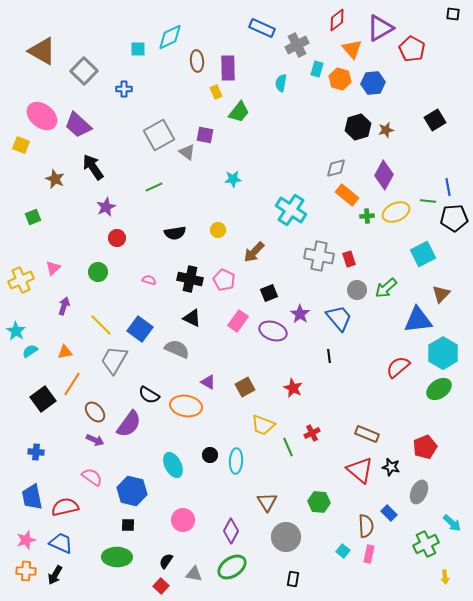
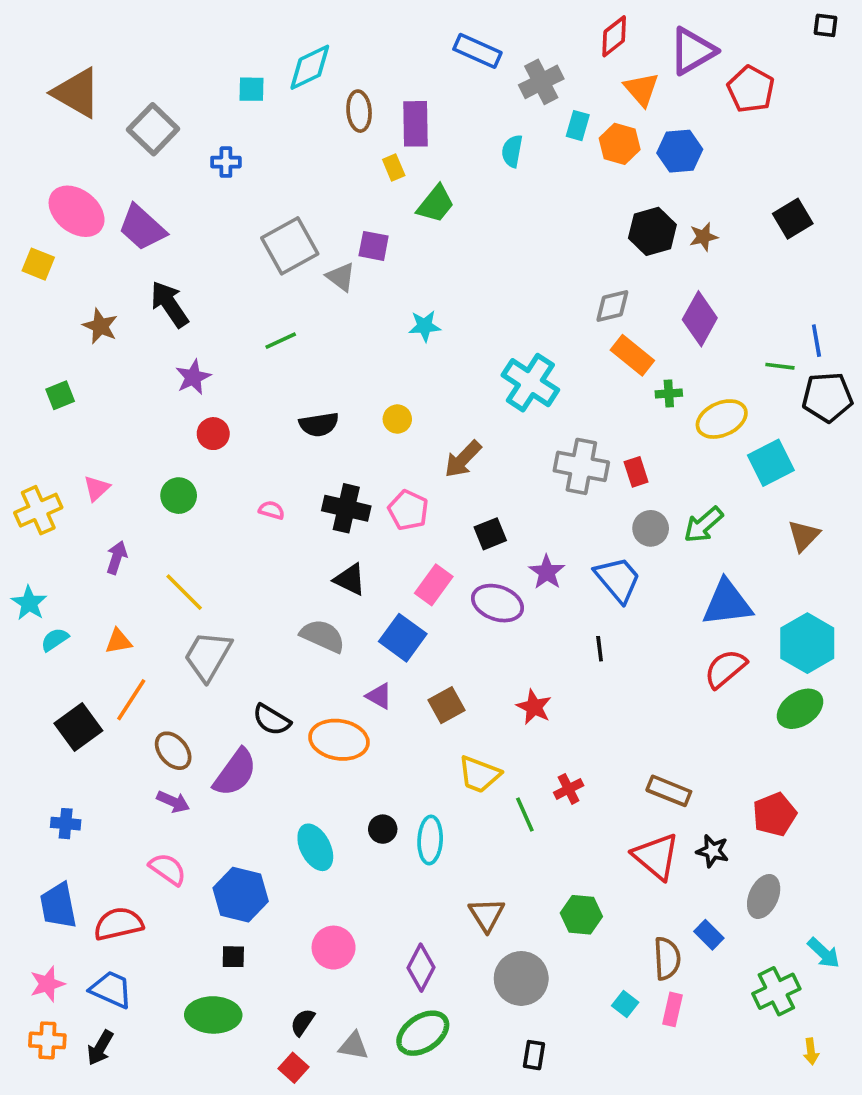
yellow ellipse: (396, 212) -> (722, 419), moved
blue triangle: (418, 320) -> (727, 603), moved
blue square: (140, 329) -> (403, 638), moved

